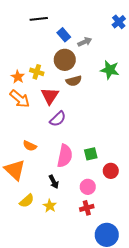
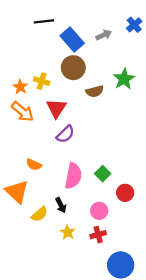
blue rectangle: (64, 35) -> (72, 39), size x1.5
gray arrow: (85, 42) -> (104, 35), moved
green star: (110, 70) -> (124, 79), turned 30
brown semicircle: (74, 81) -> (95, 91), moved
green square: (91, 154) -> (103, 174), turned -32
yellow semicircle: (27, 201) -> (39, 214), moved
yellow star: (50, 206) -> (68, 232), moved

